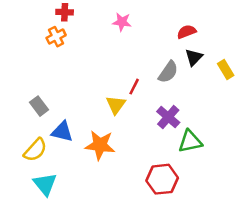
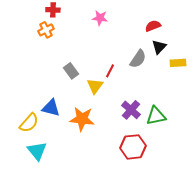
yellow rectangle: (226, 69) -> (178, 63), moved, turned -63
gray rectangle: (39, 106) -> (71, 71), moved
purple cross: (168, 117) -> (131, 110), moved

